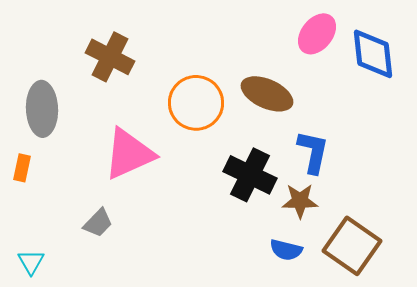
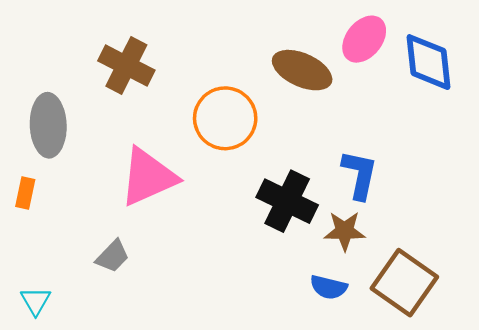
brown ellipse: (267, 94) -> (302, 70), moved

